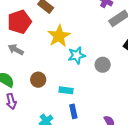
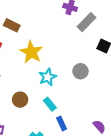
cyan star: (77, 55) -> (48, 77), moved
cyan rectangle: (66, 90) -> (50, 104), turned 56

